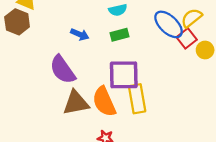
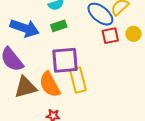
blue arrow: (80, 34) -> (25, 28), size x1.8
red square: (187, 38) -> (110, 36), moved, turned 30

